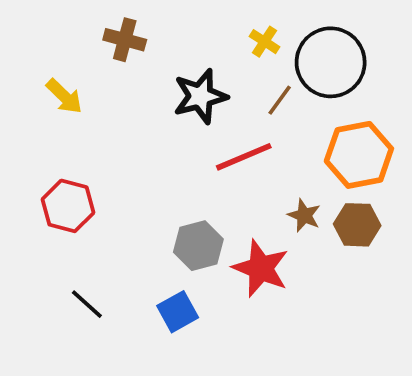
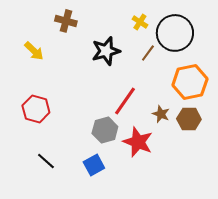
red line: (244, 157) -> (125, 101), moved, turned -32

